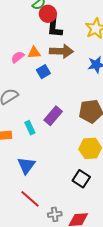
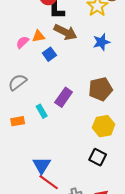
brown arrow: (61, 51) -> (65, 32), turned 30
blue triangle: (26, 165) -> (42, 165), moved

